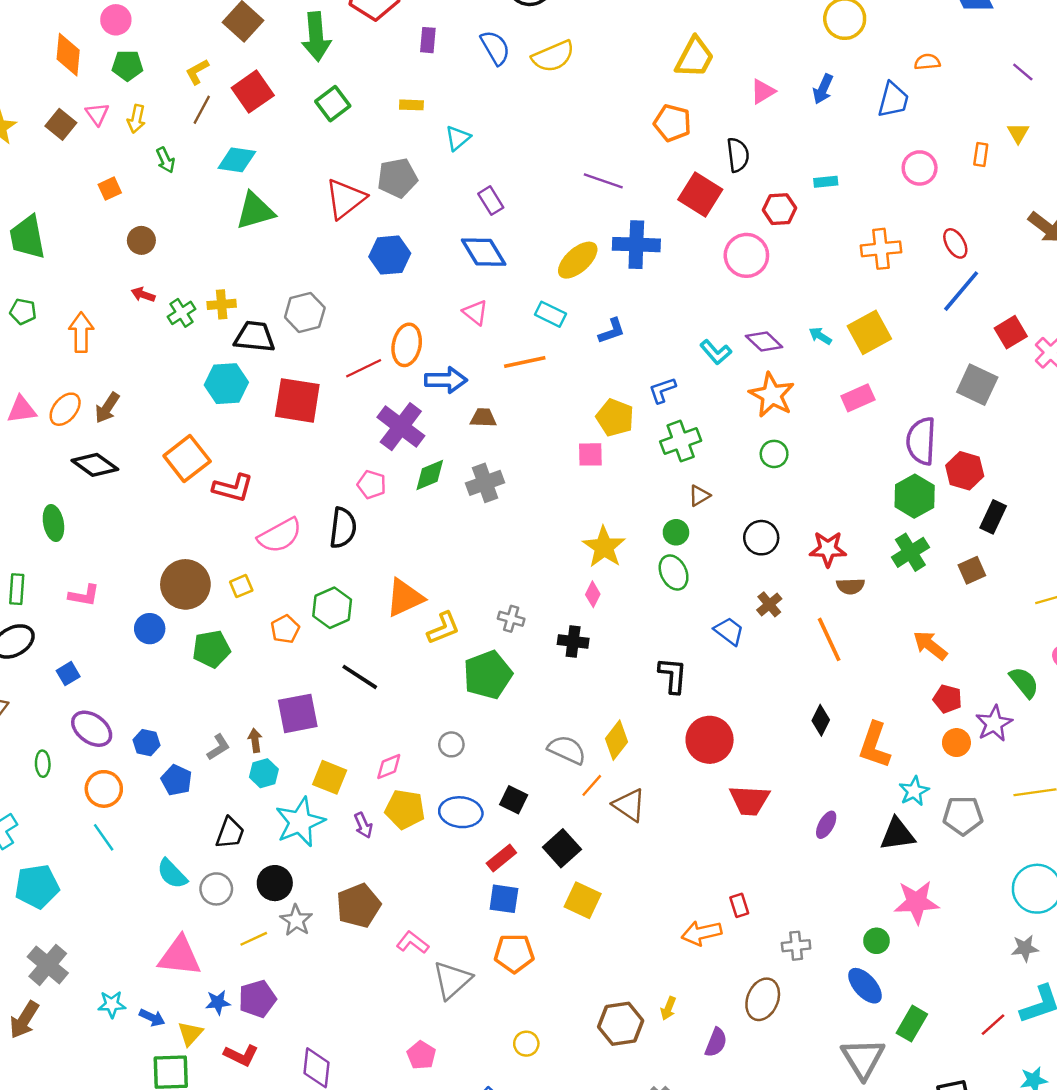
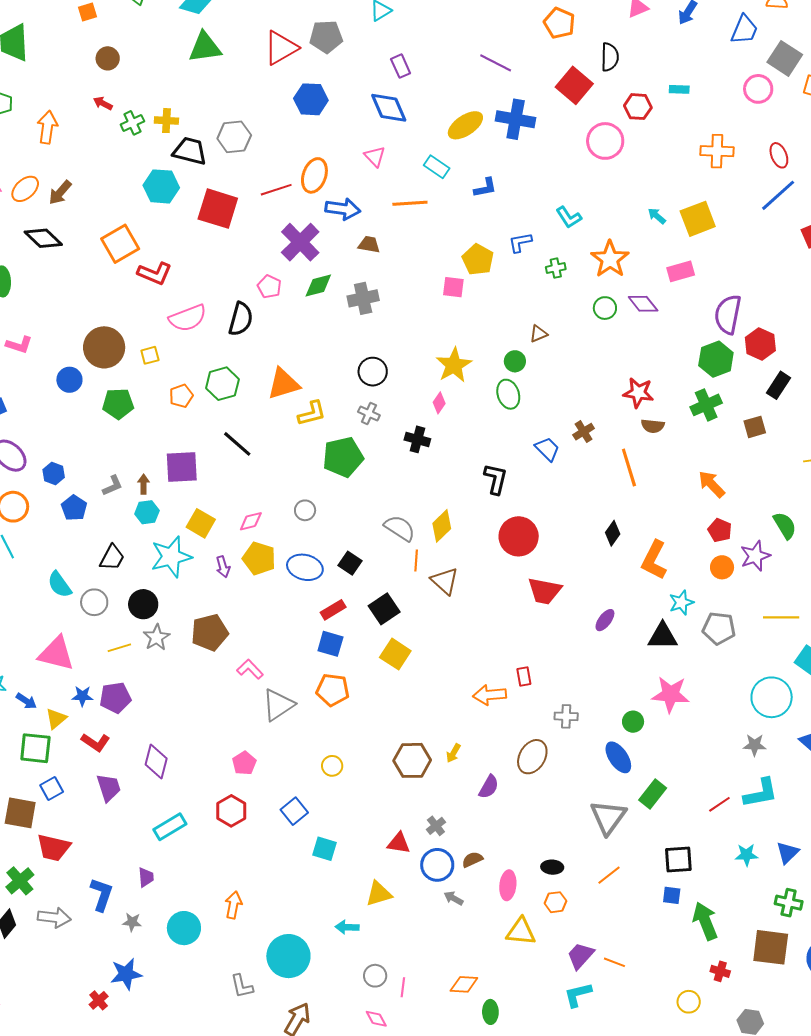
purple diamond: (764, 342) -> (643, 304), moved
gray square: (977, 385) -> (785, 58), moved
green cross: (681, 441) -> (556, 268), moved, size x0.6
black circle: (761, 538) -> (373, 372), moved
orange line: (592, 785) -> (416, 560), turned -45

